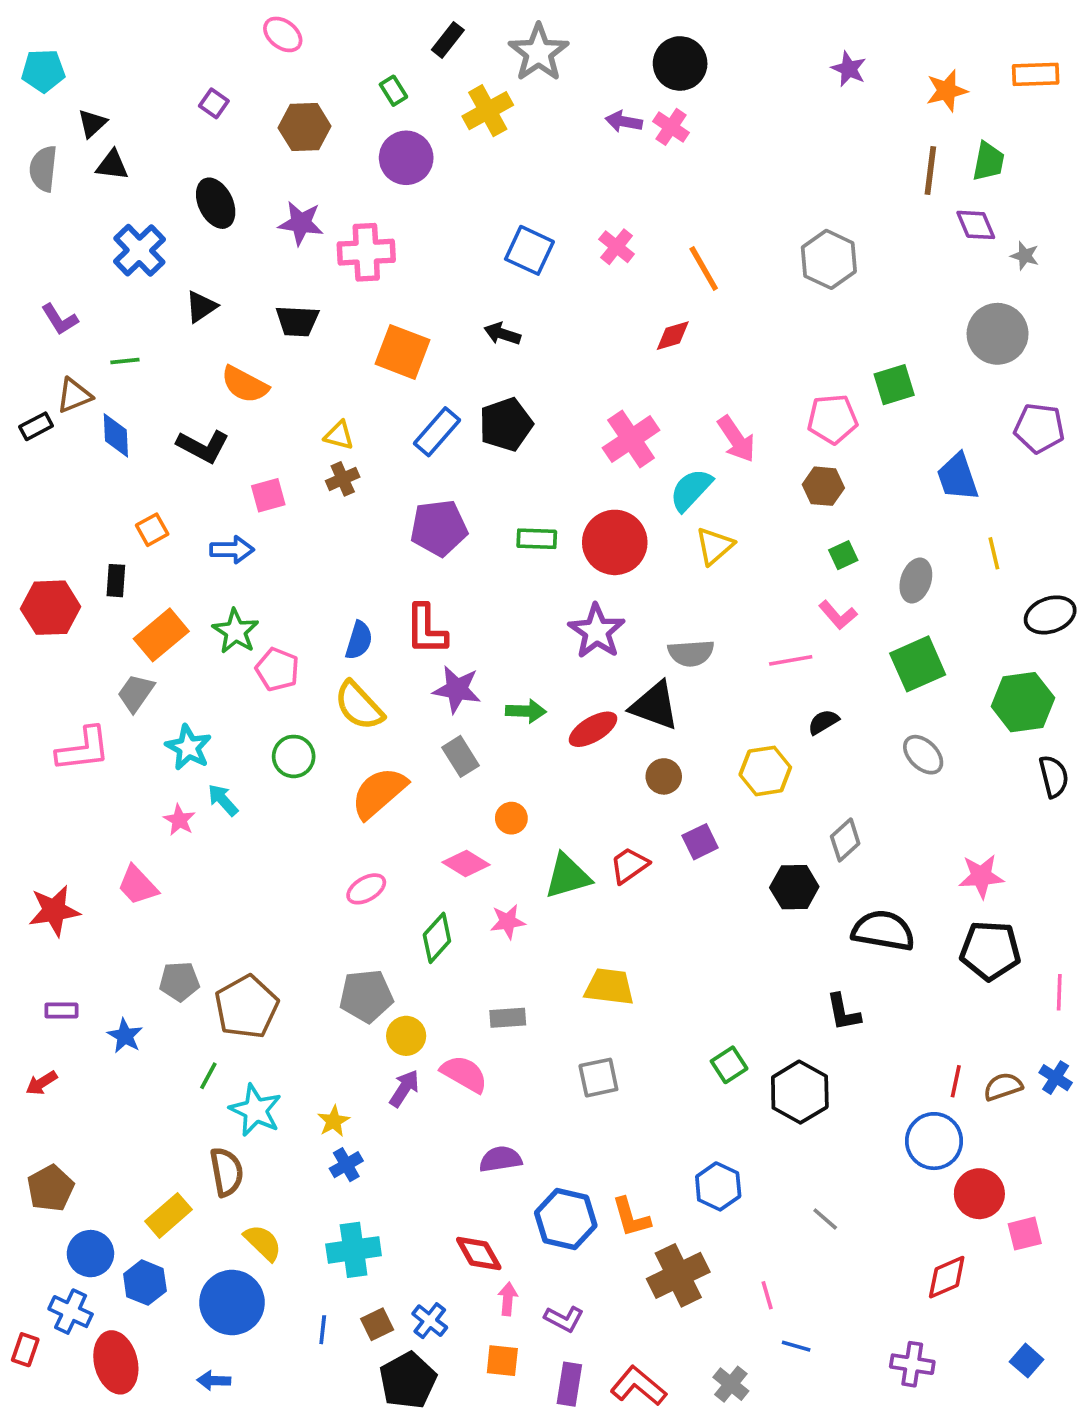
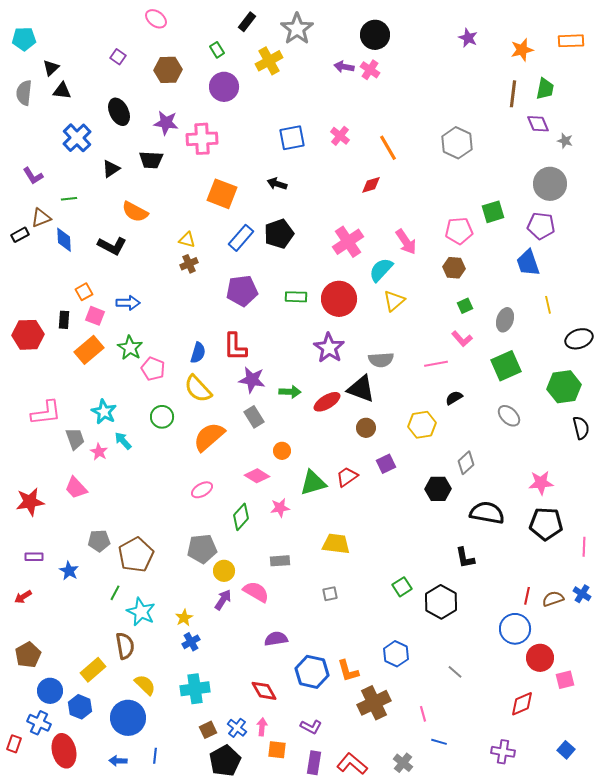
blue square: (529, 250) -> (292, 138), turned -36
black trapezoid: (297, 321) -> (151, 160), moved
purple pentagon: (1039, 428) -> (541, 226), moved
pink square: (268, 495) -> (95, 316), moved, turned 36
gray trapezoid: (136, 693) -> (75, 439), moved, turned 125
gray square: (598, 1078) -> (330, 594), size x0.7
pink arrow: (508, 1299) -> (262, 727), moved
blue line: (323, 1330) -> (155, 756), moved

